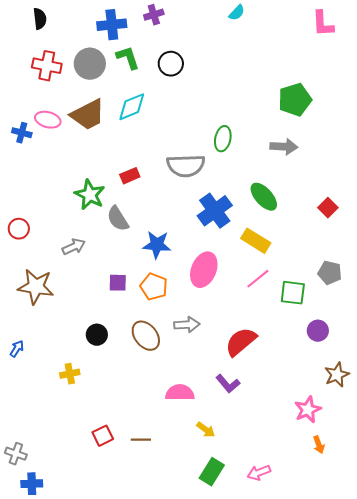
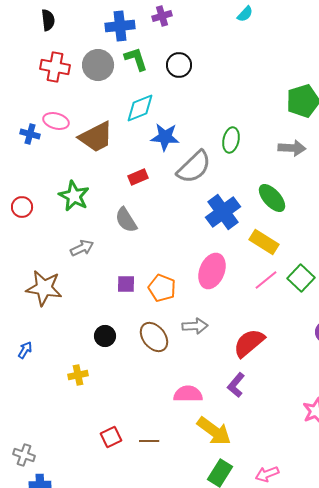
brown trapezoid: (88, 115) -> (96, 137), moved
gray semicircle: (186, 166) -> (194, 167), turned -42
green star: (90, 195) -> (74, 196), moved
red circle: (19, 229) -> (22, 207), moved
blue star: (157, 245) -> (165, 137), moved
green square: (293, 293) -> (301, 278), moved, turned 36
purple L-shape: (228, 384) -> (236, 385), turned 80
yellow arrow: (206, 430) -> (214, 431), size x1.8

